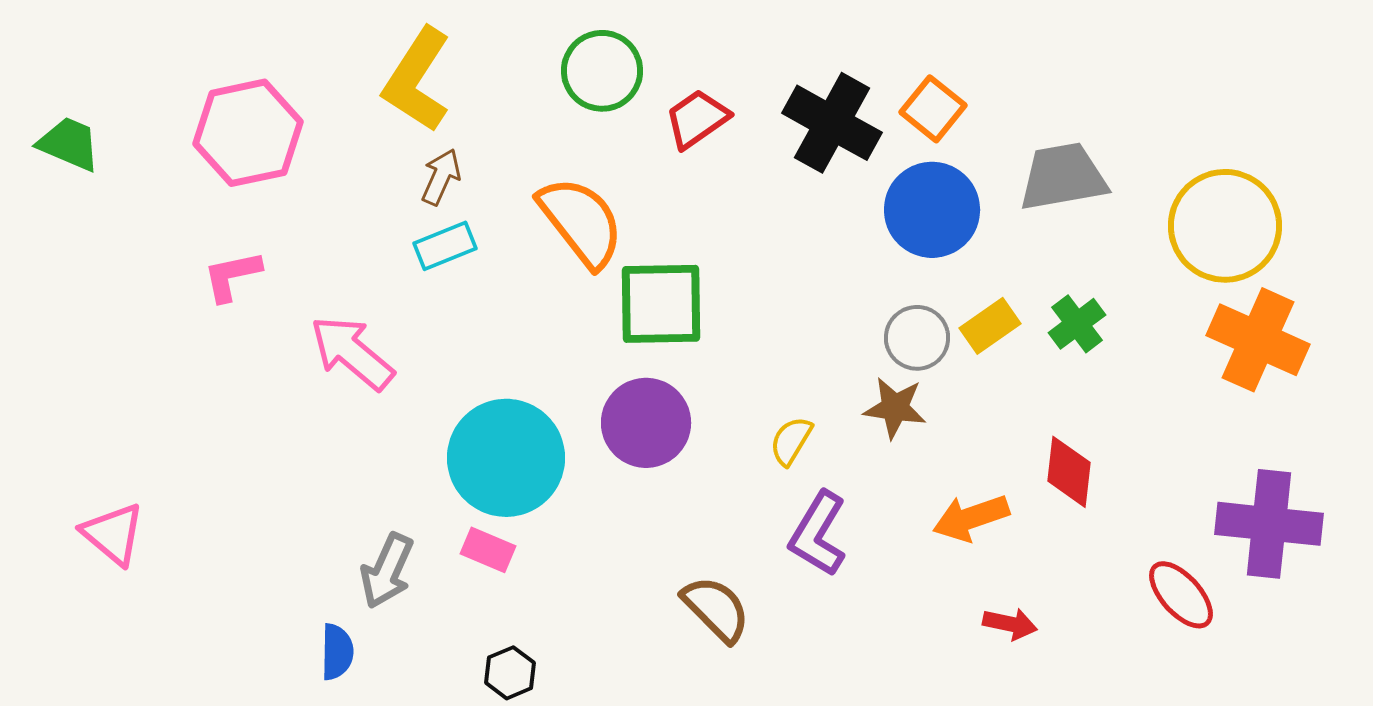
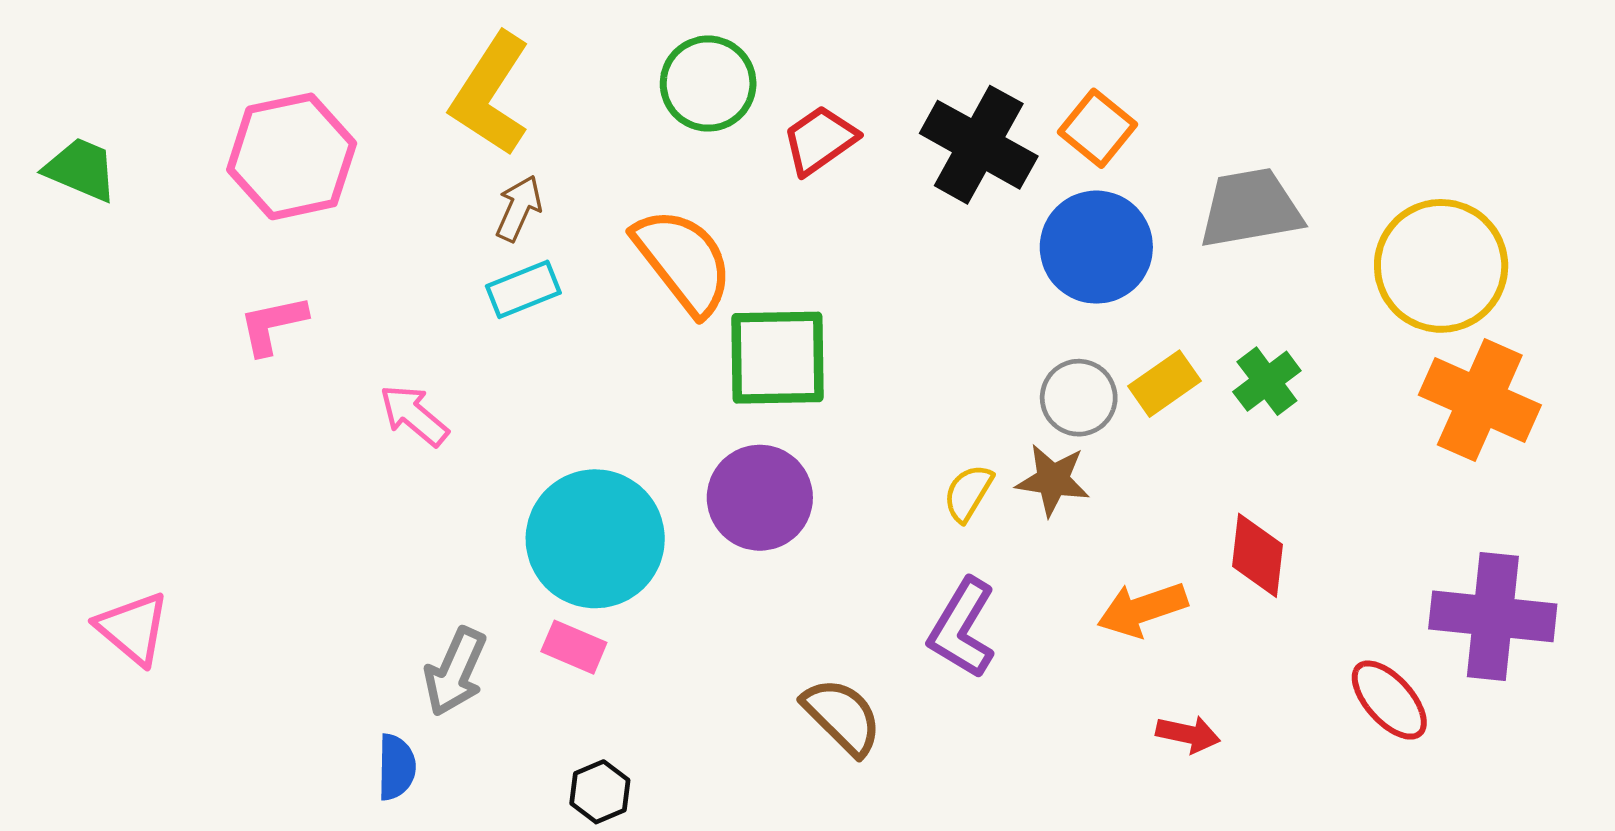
pink arrow: (352, 353) -> (414, 415), size x0.7
yellow semicircle: (791, 441) -> (968, 493), moved

